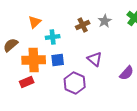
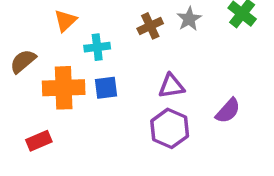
purple triangle: (95, 59) -> (171, 86), turned -49
red rectangle: (27, 82) -> (39, 141), moved
purple hexagon: (75, 83) -> (170, 128), moved

